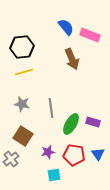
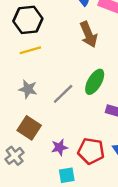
gray line: (51, 108) -> (63, 94), turned 54
green ellipse: (71, 124) -> (95, 82), moved

